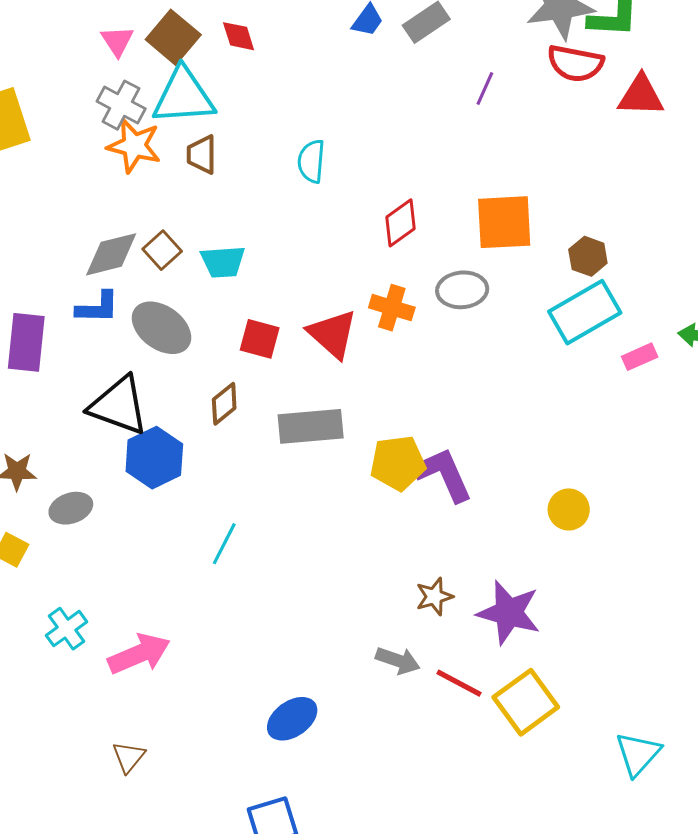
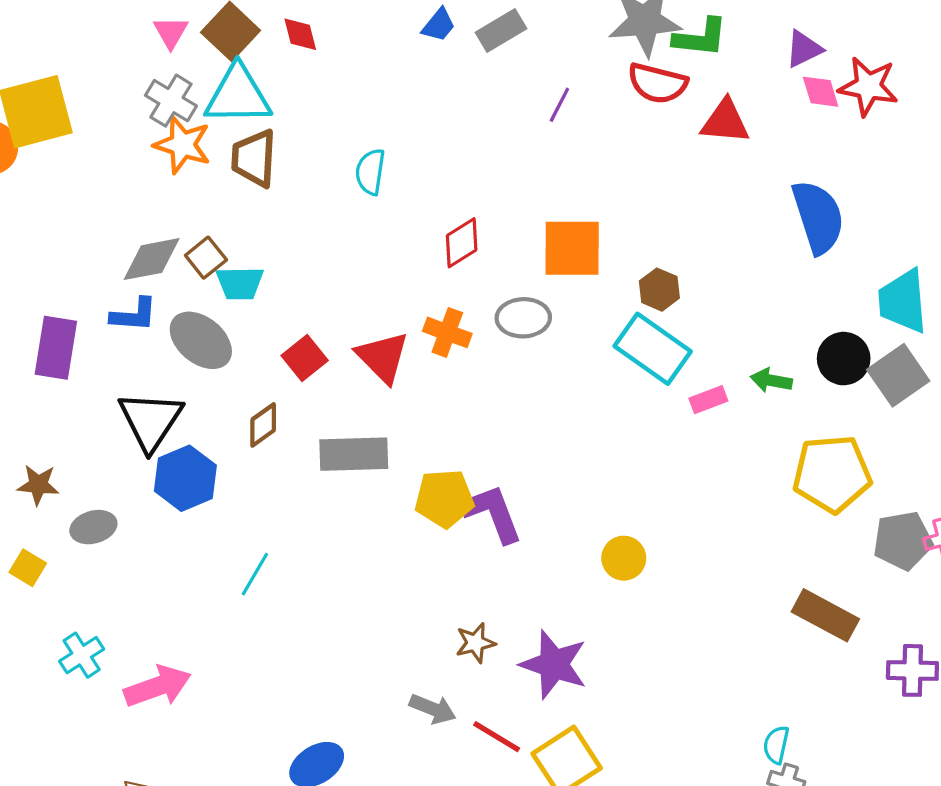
brown trapezoid: (202, 155) -> (254, 158), size x1.4
cyan trapezoid: (223, 262) -> (240, 283), moved
cyan rectangle: (585, 312) -> (653, 349), turned 62
red square: (260, 339) -> (305, 358), turned 33
black triangle: (119, 406) -> (151, 421), turned 40

